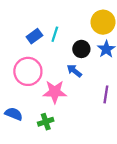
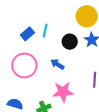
blue arrow: (74, 71) -> (57, 64), moved
pink star: (55, 92) -> (63, 92), moved

